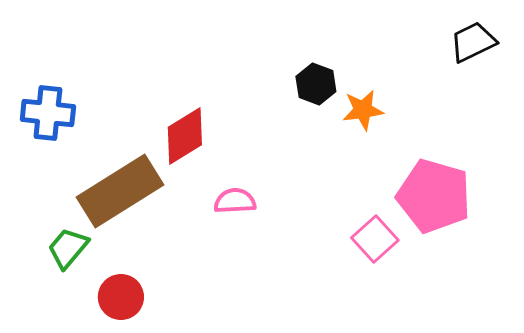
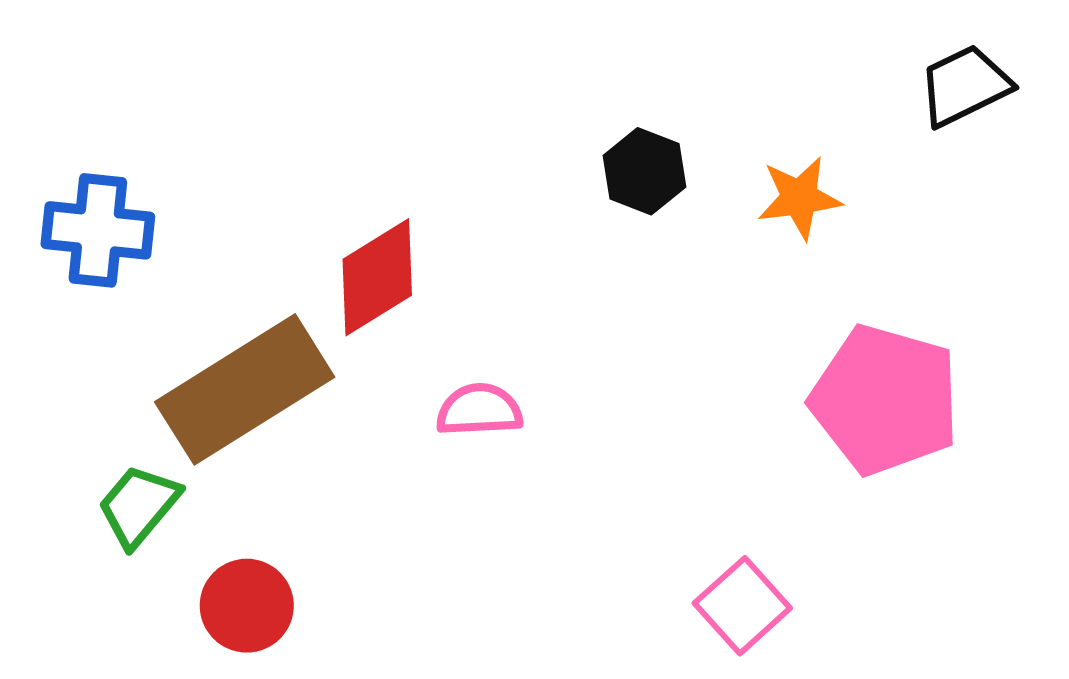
orange star: (363, 110) -> (799, 198), moved
pink square: (375, 239) -> (742, 606), moved

